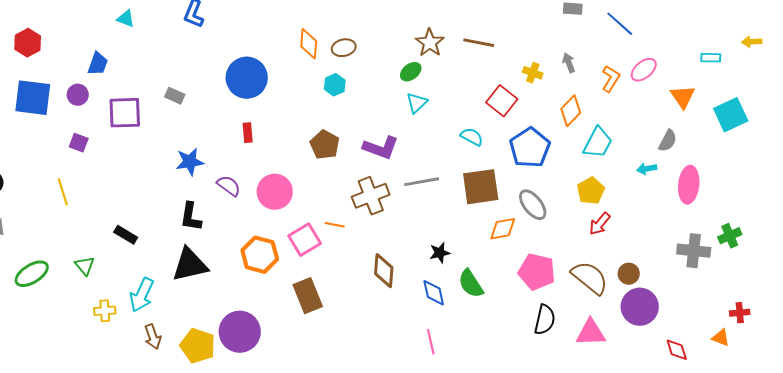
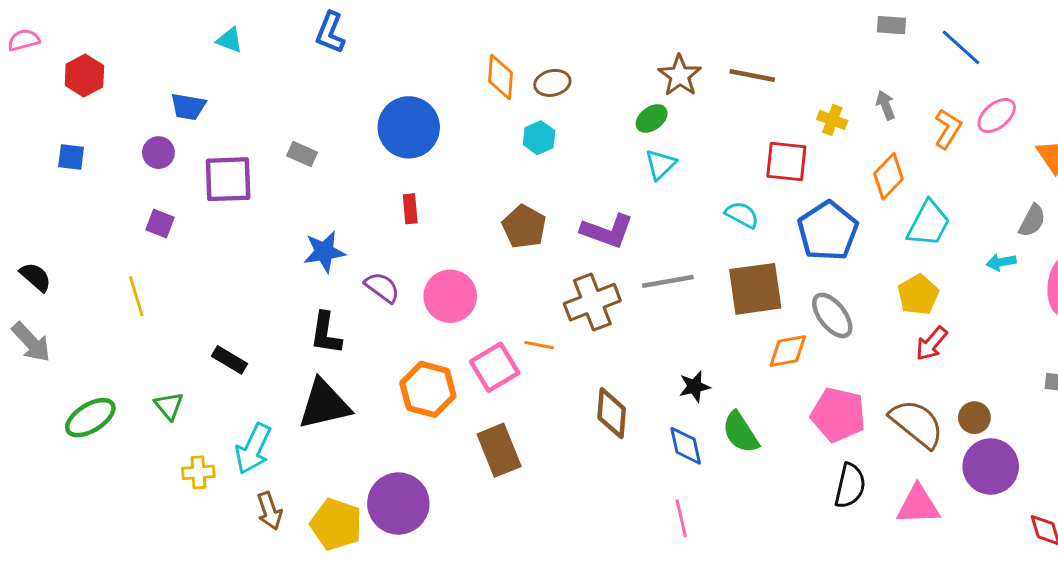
blue trapezoid: (98, 64) -> (188, 107), turned 80
blue square: (33, 98) -> (71, 157), moved, size x0.5
red square: (502, 101) -> (786, 161), turned -32

